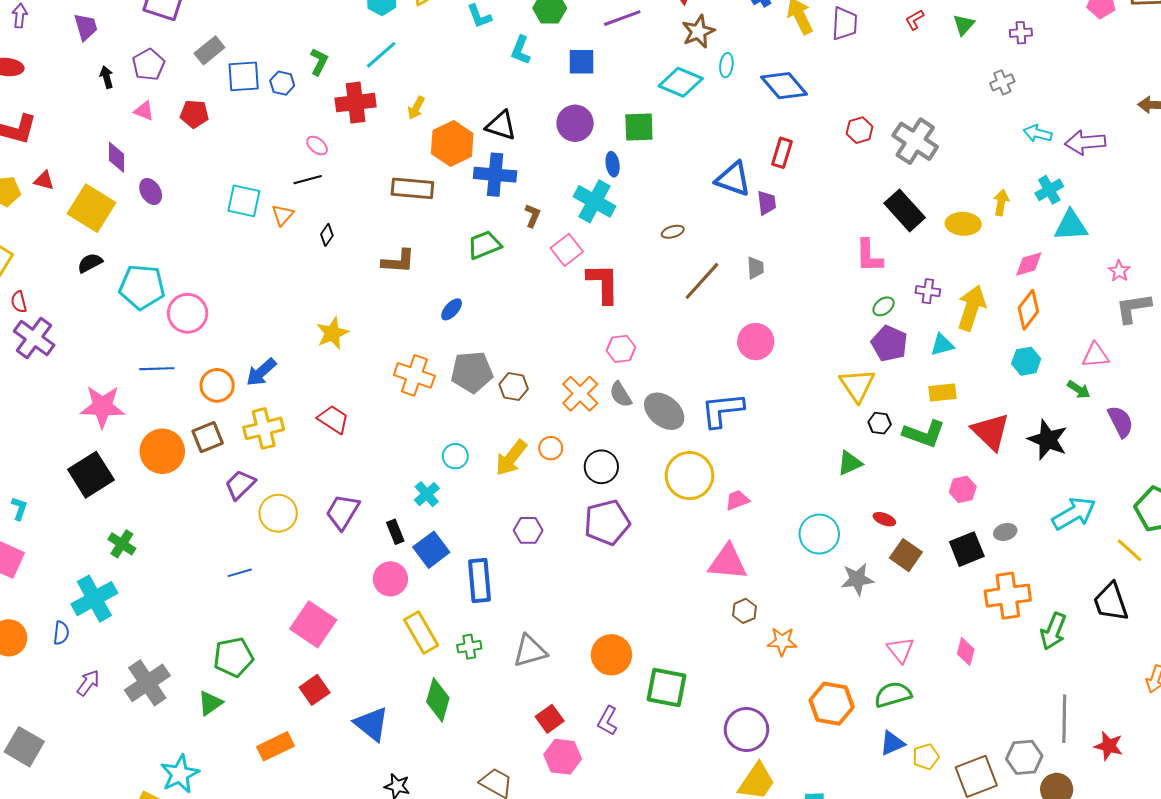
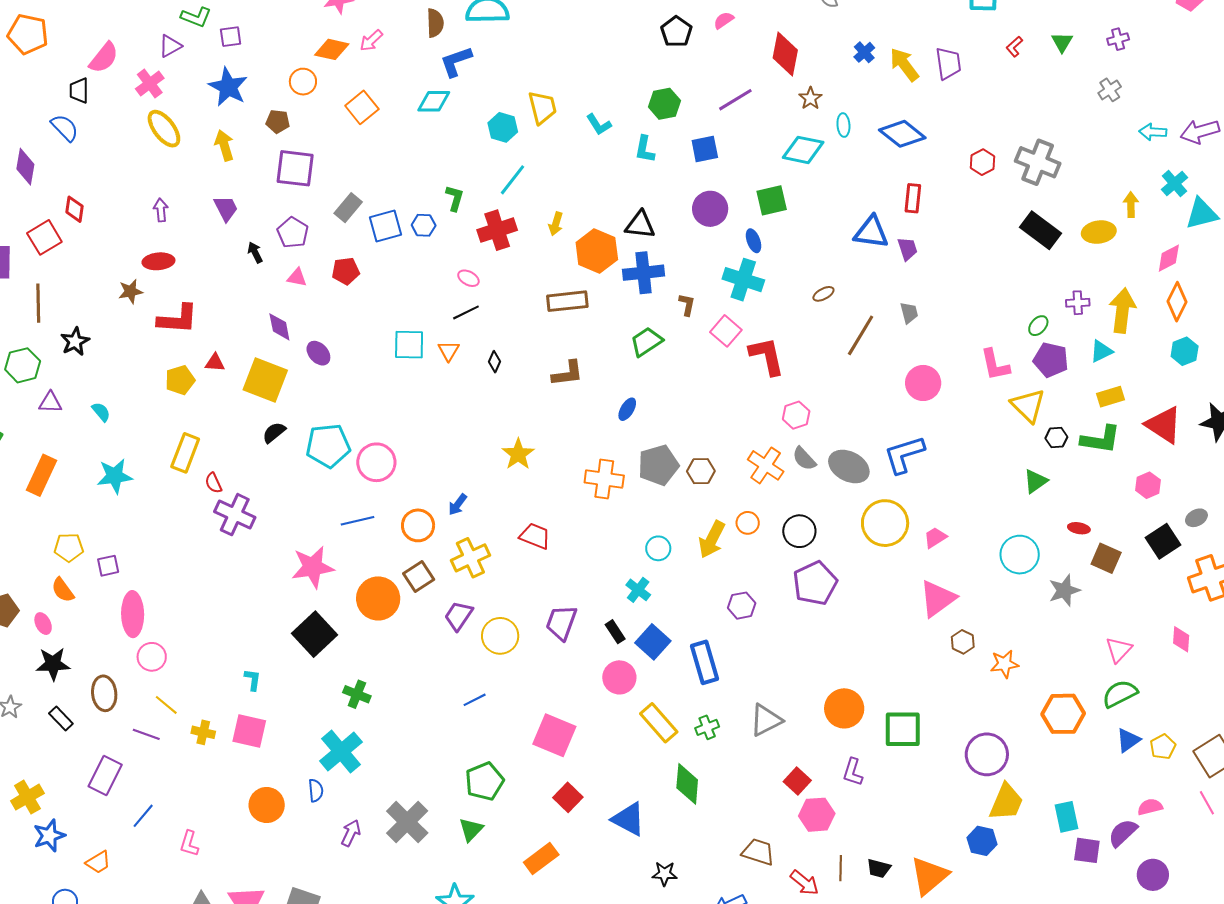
brown star: (698, 32) -> (810, 98), size x0.7
pink L-shape: (869, 256) -> (995, 365), moved
blue arrow: (261, 372) -> (458, 505), size x0.7
pink triangle: (728, 562) -> (938, 598), turned -30
pink triangle: (900, 650) -> (1119, 650), turned 32

